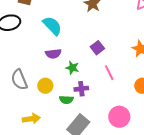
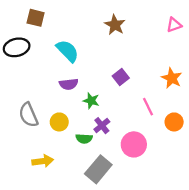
pink line: (109, 73) -> (148, 107), moved
purple cross: (81, 89) -> (102, 126), turned -32
pink circle: (119, 117) -> (134, 144), moved

